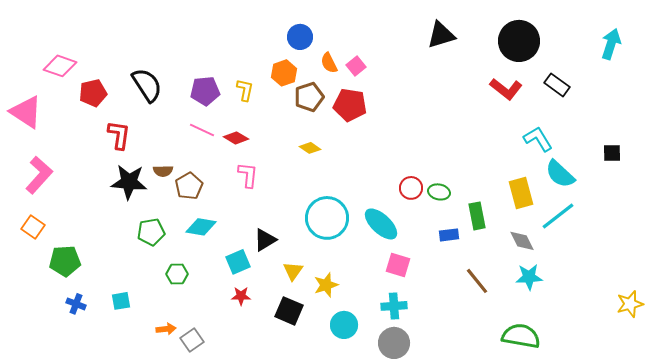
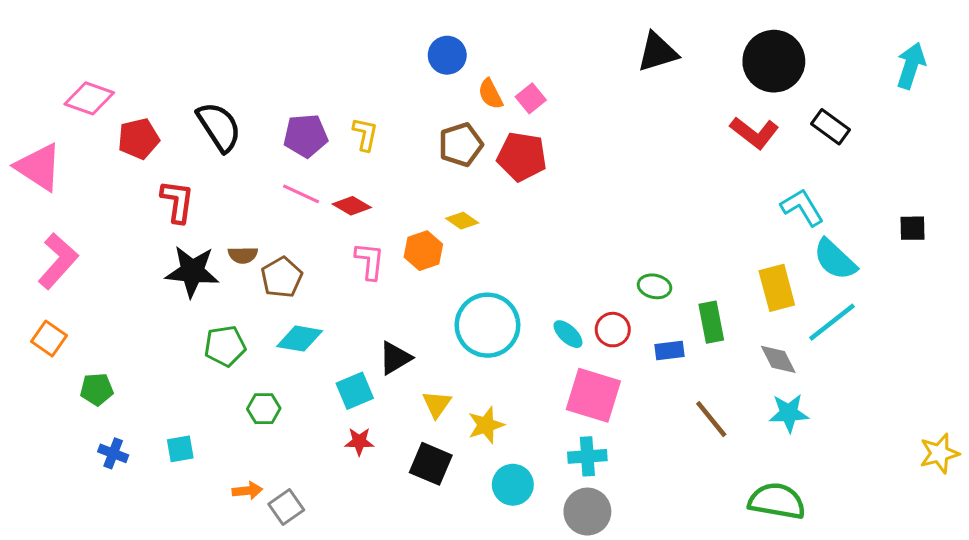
orange hexagon: (284, 73) -> (423, 251), moved
red circle: (411, 188) -> (613, 330), moved
cyan ellipse: (381, 224) -> (568, 334), size x0.6
green pentagon: (65, 261) -> (97, 389), size x0.7
pink square: (398, 265) -> (593, 395), size x1.5

